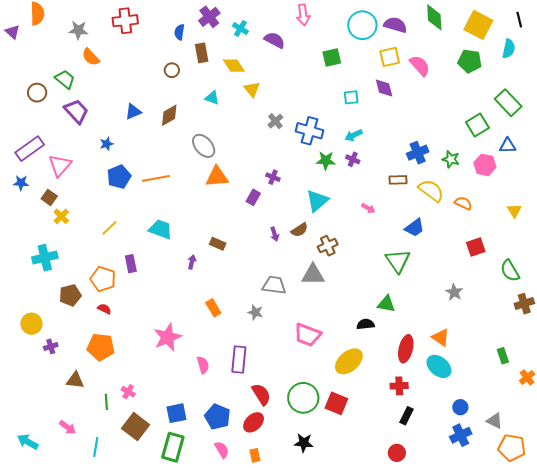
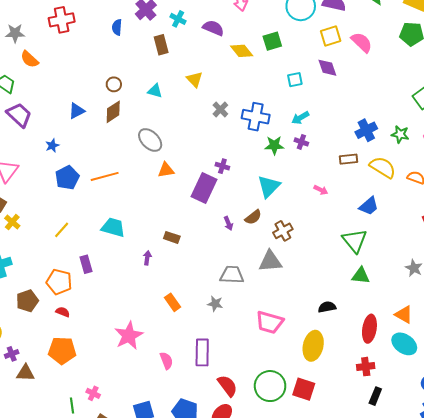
brown rectangle: (202, 53) -> (161, 45), moved
yellow diamond: (234, 66) -> (242, 51), moved
brown circle: (172, 70) -> (114, 84), moved
orange triangle: (217, 177) -> (166, 170), size x0.7
purple rectangle: (253, 197) -> (204, 188), size x1.8
green triangle: (386, 304) -> (361, 276), moved
yellow ellipse: (349, 361) -> (313, 346), turned -32
brown triangle: (75, 380) -> (26, 373), moved

